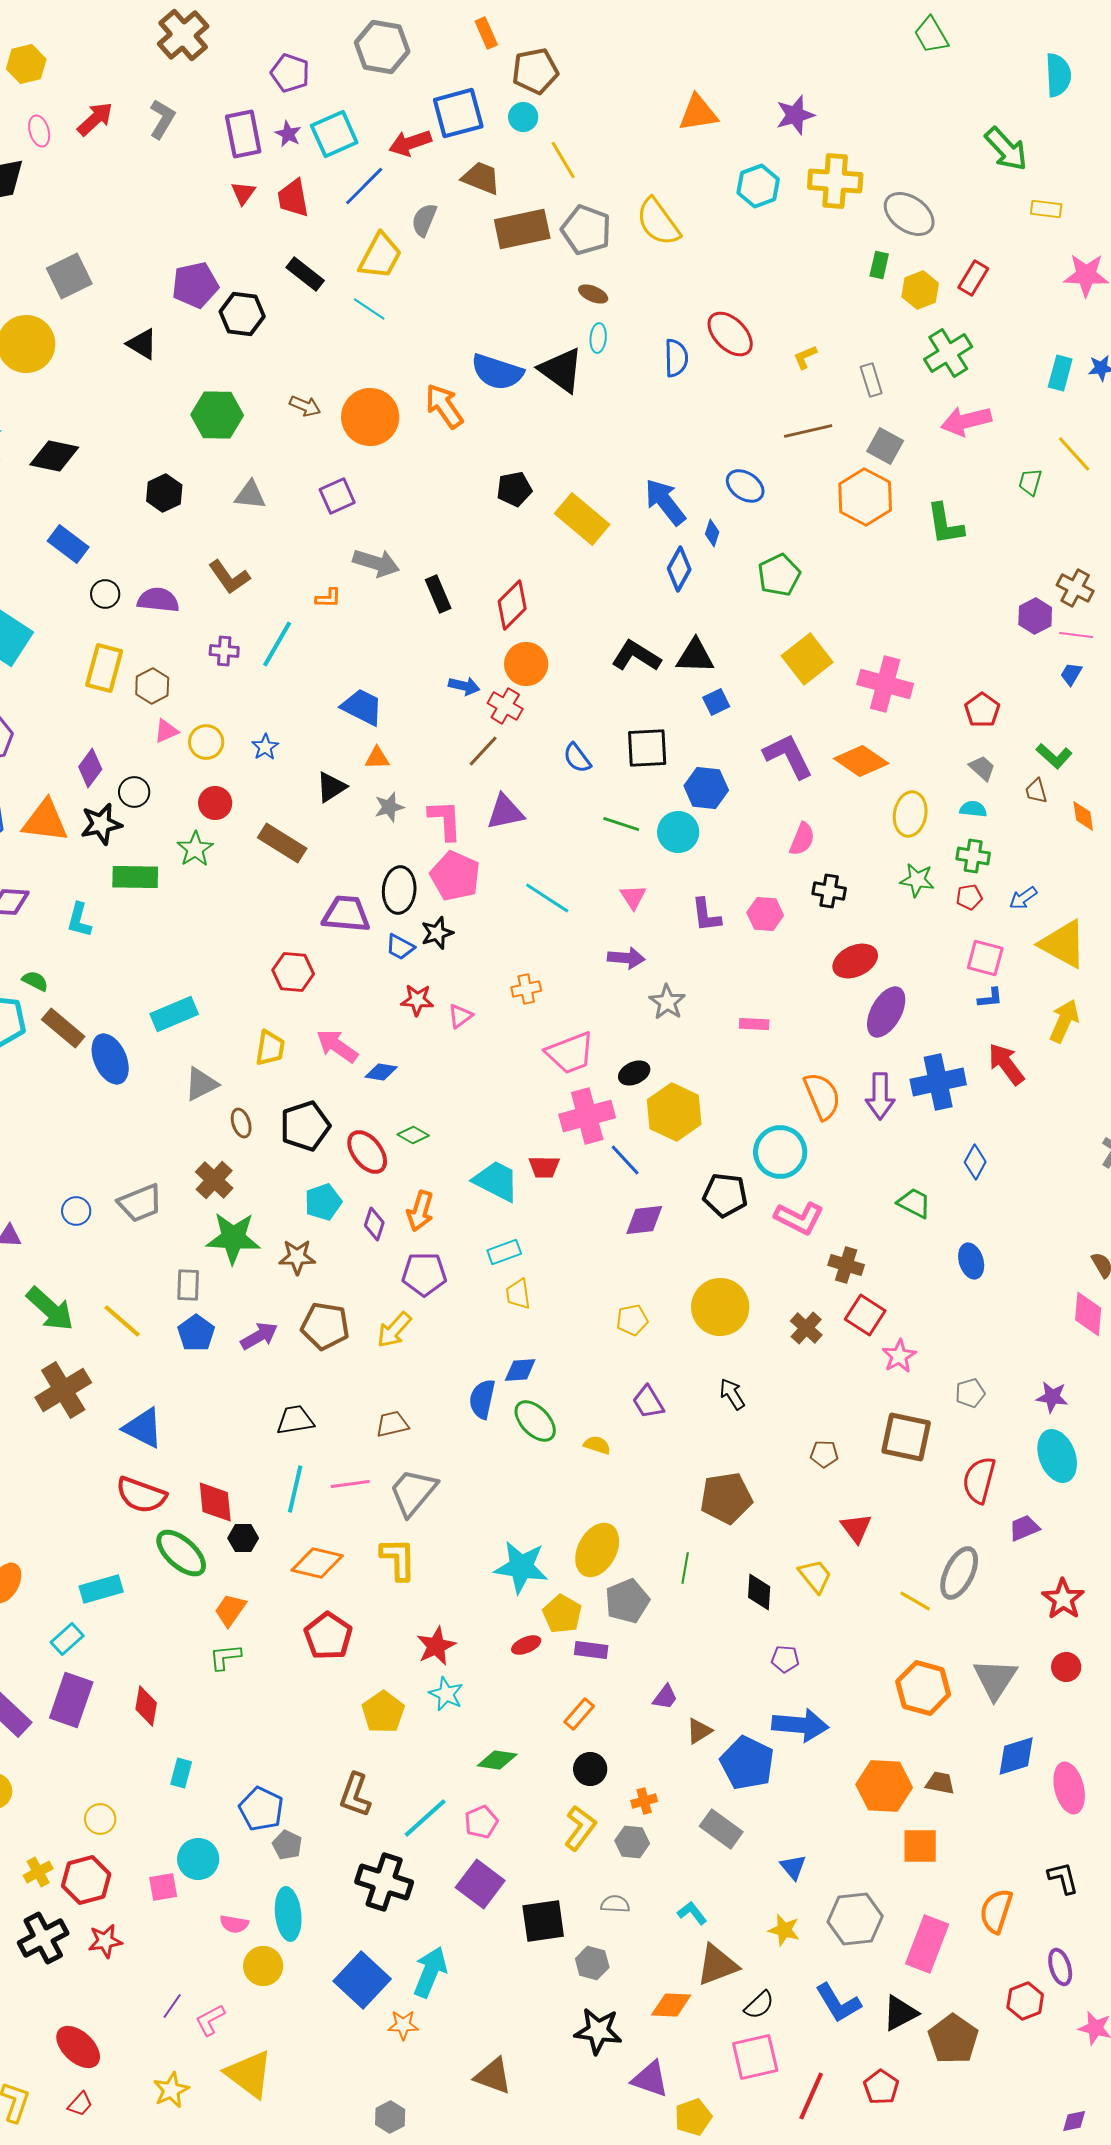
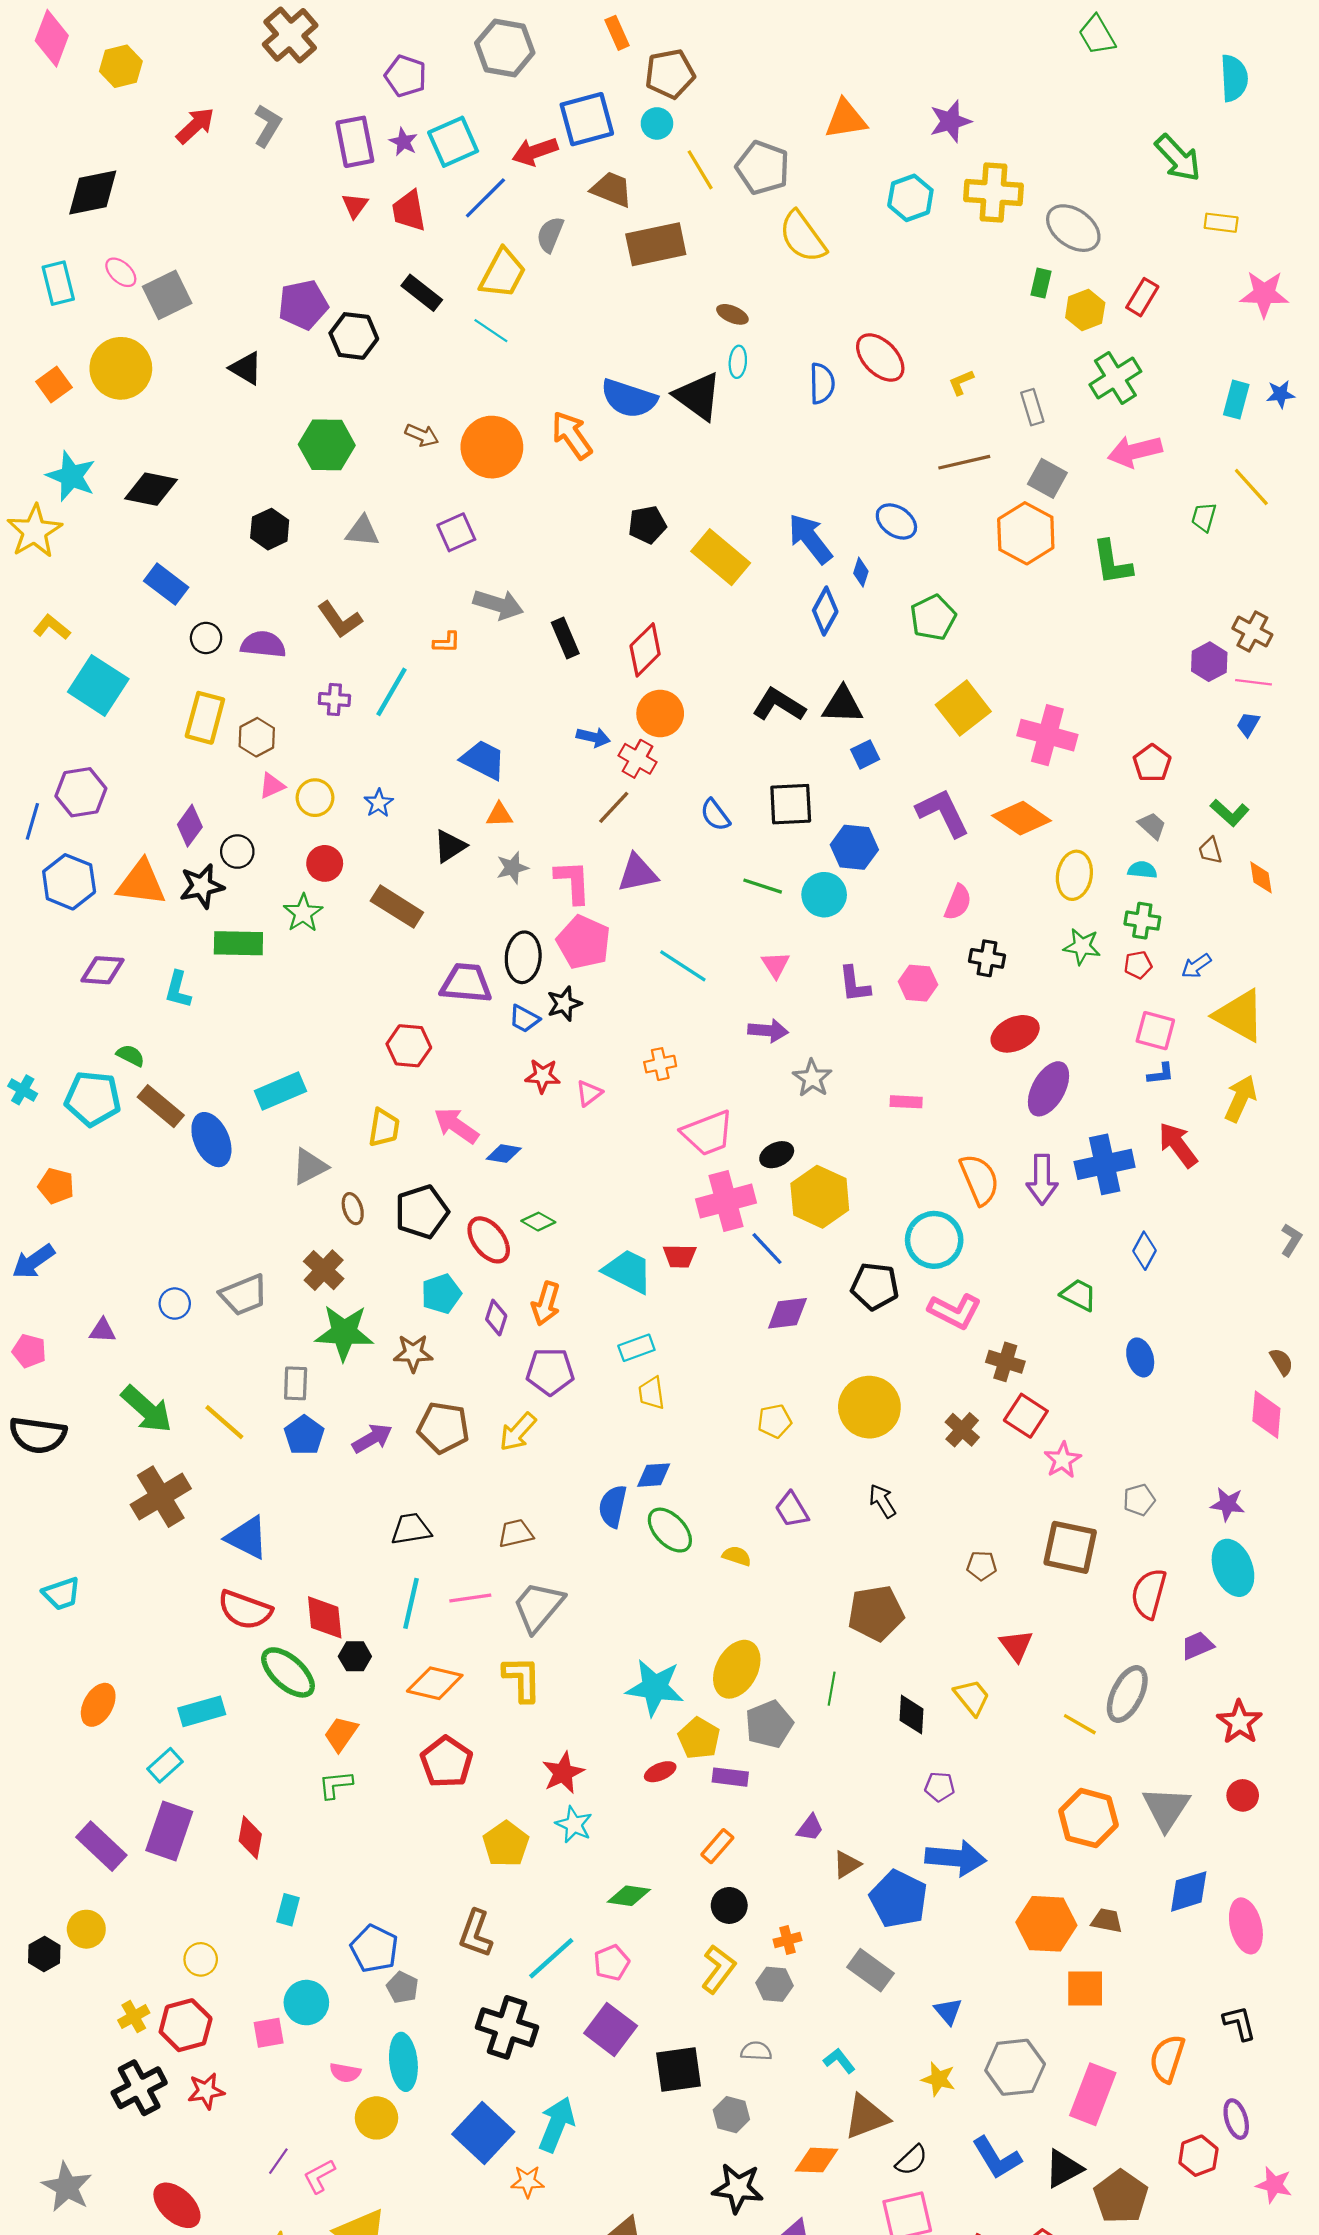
pink ellipse: (39, 131) -> (121, 272), moved, turned -32
gray pentagon: (586, 230) -> (763, 168), moved

